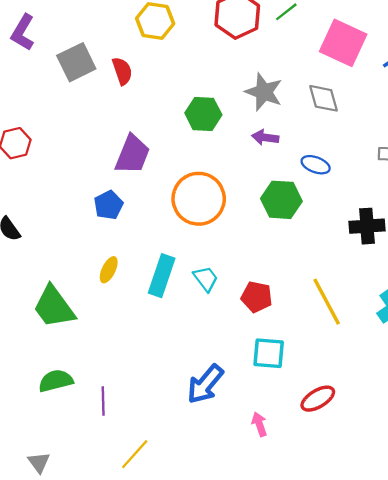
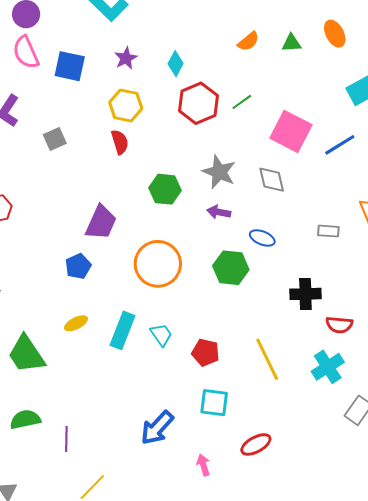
gray square: (76, 62) -> (55, 139), size x0.7
red semicircle: (122, 71) -> (120, 142), moved
yellow ellipse: (109, 270) -> (76, 323), turned 35

